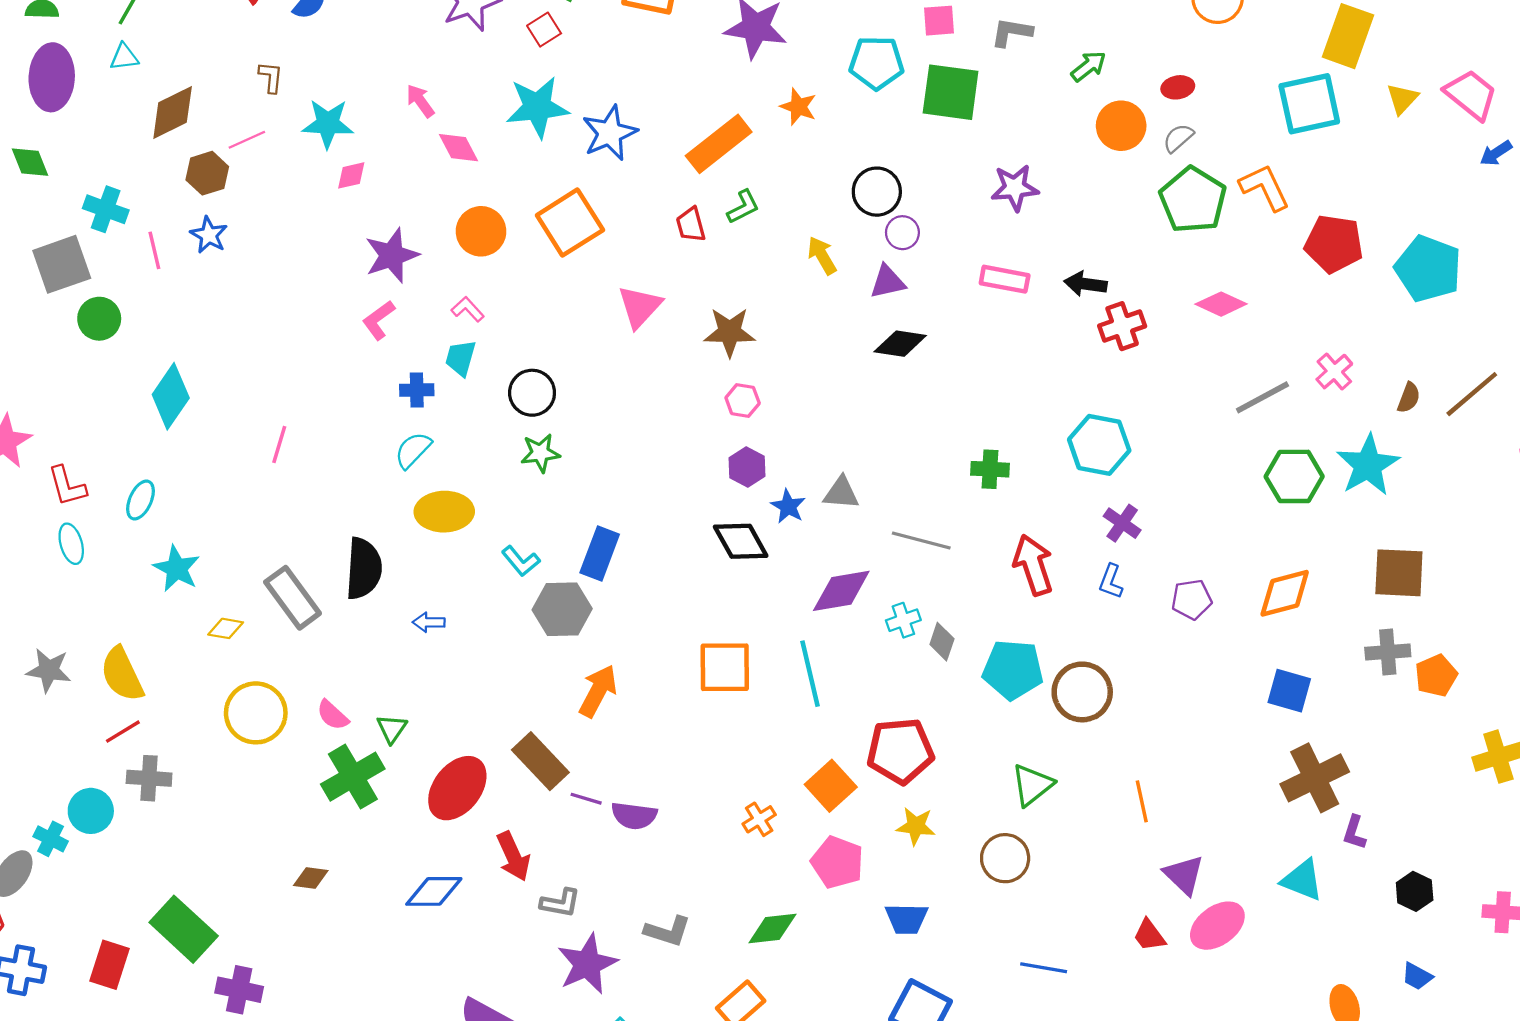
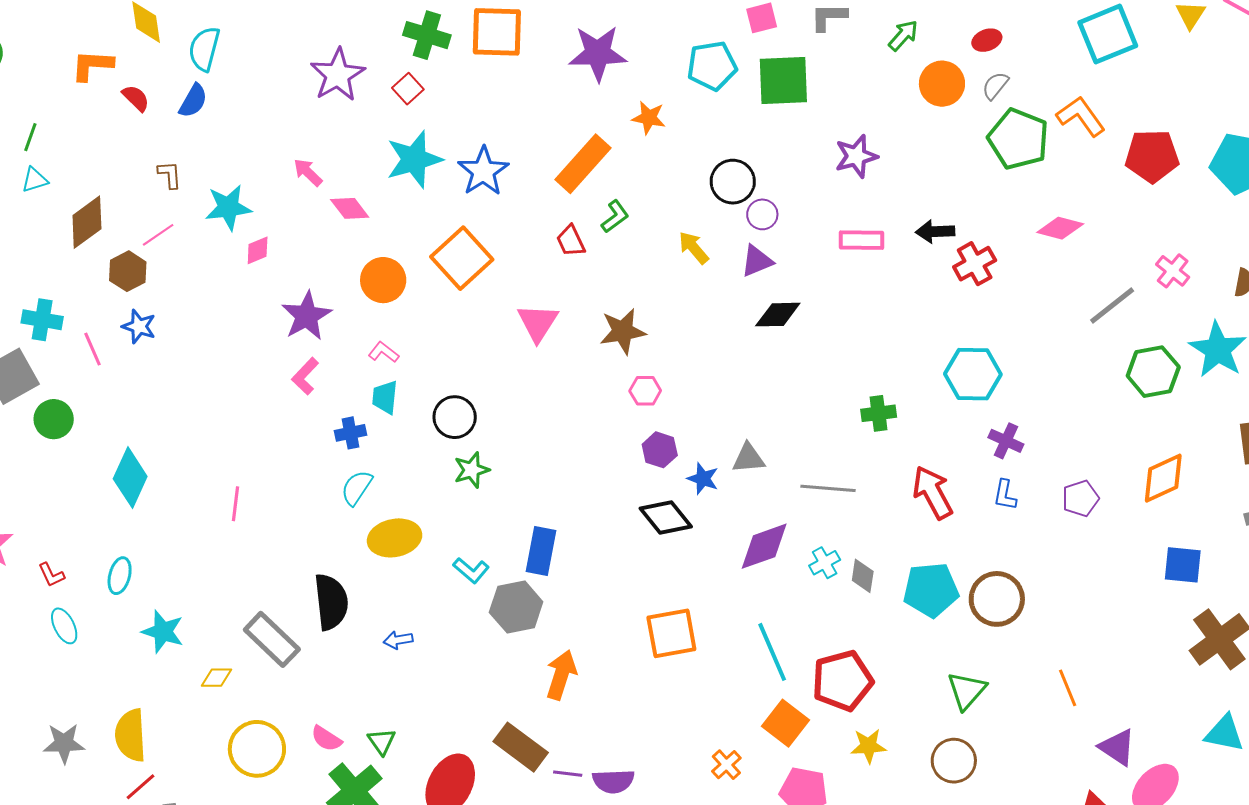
red L-shape: (67, 486) -> (51, 575), size x0.7
yellow semicircle: (122, 674) -> (131, 735), turned 32
cyan line: (810, 674) -> (772, 652), moved

